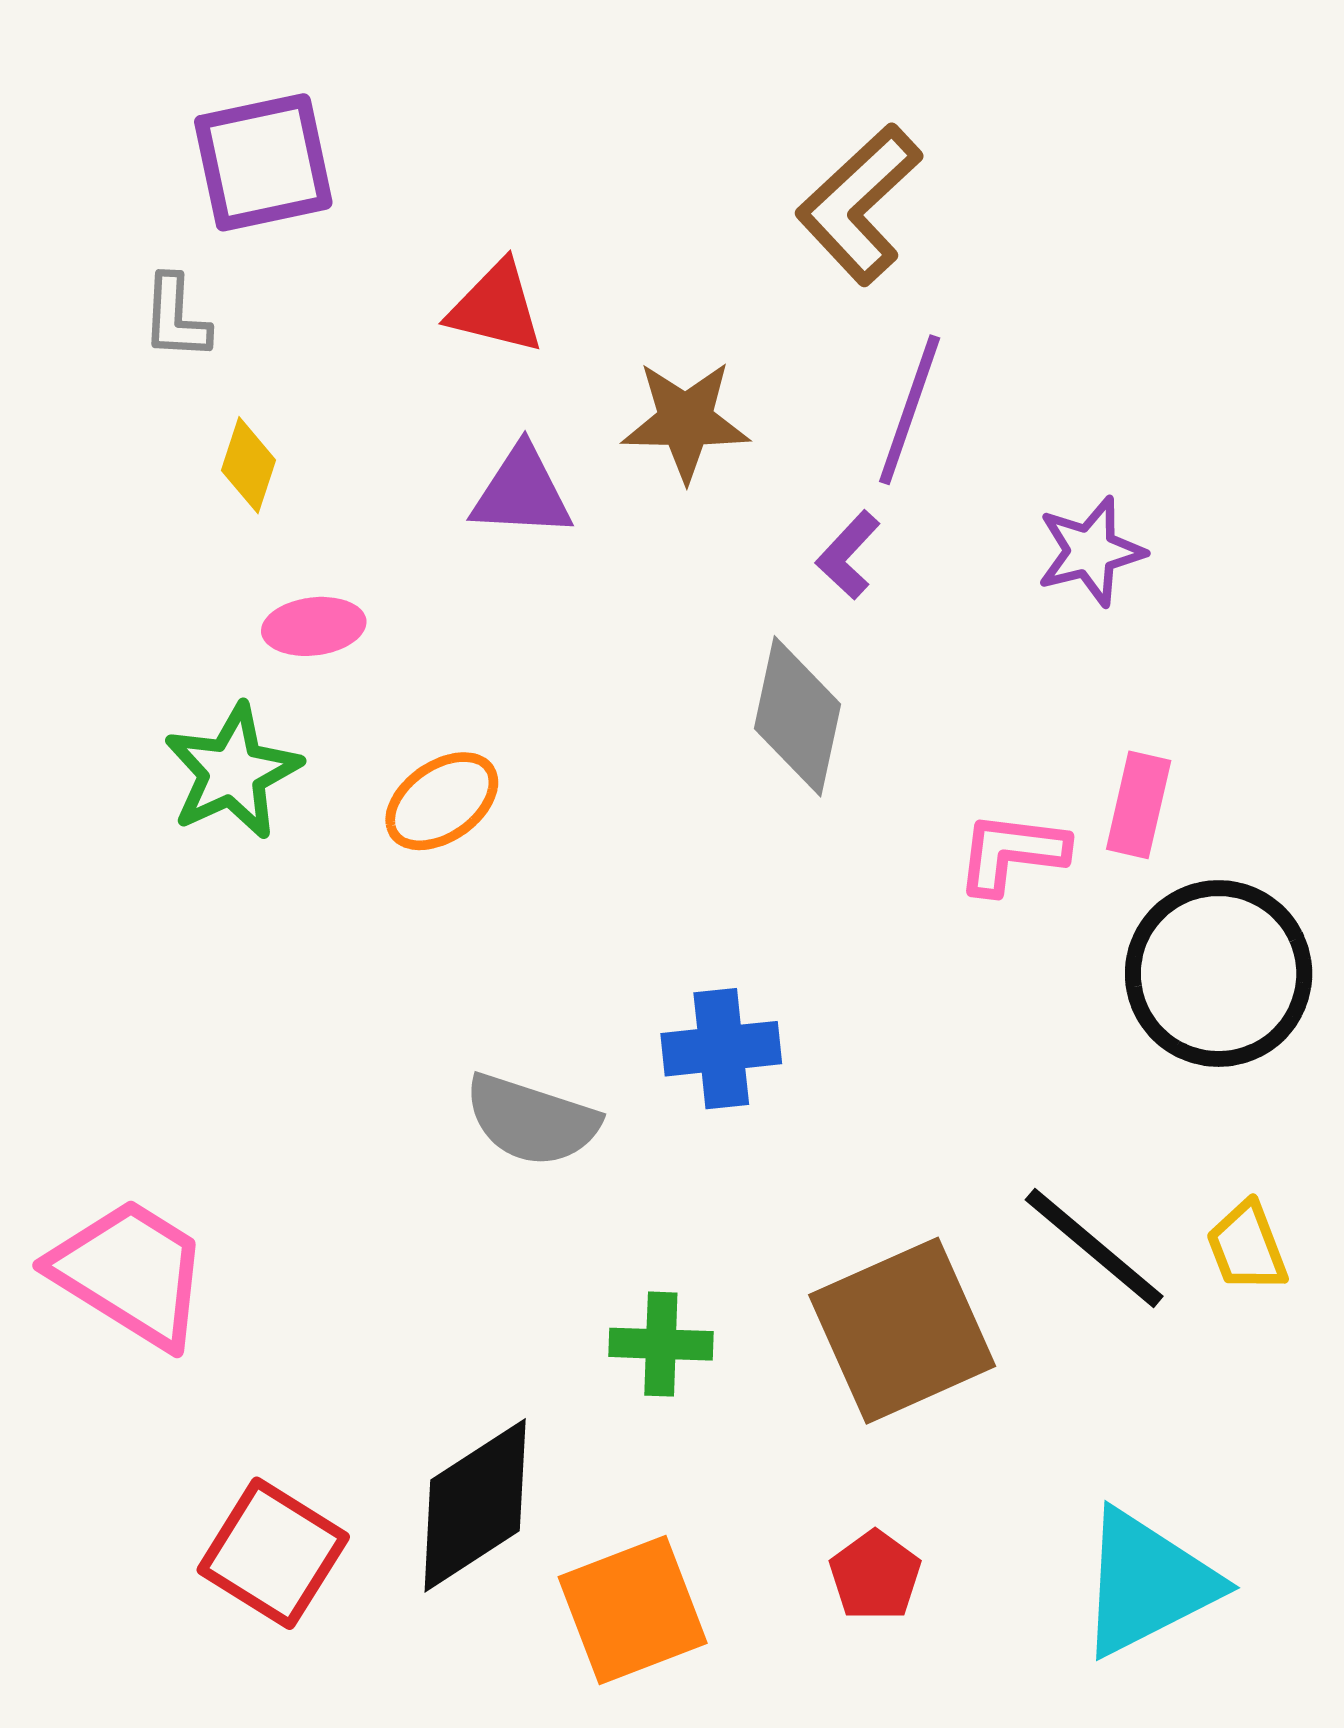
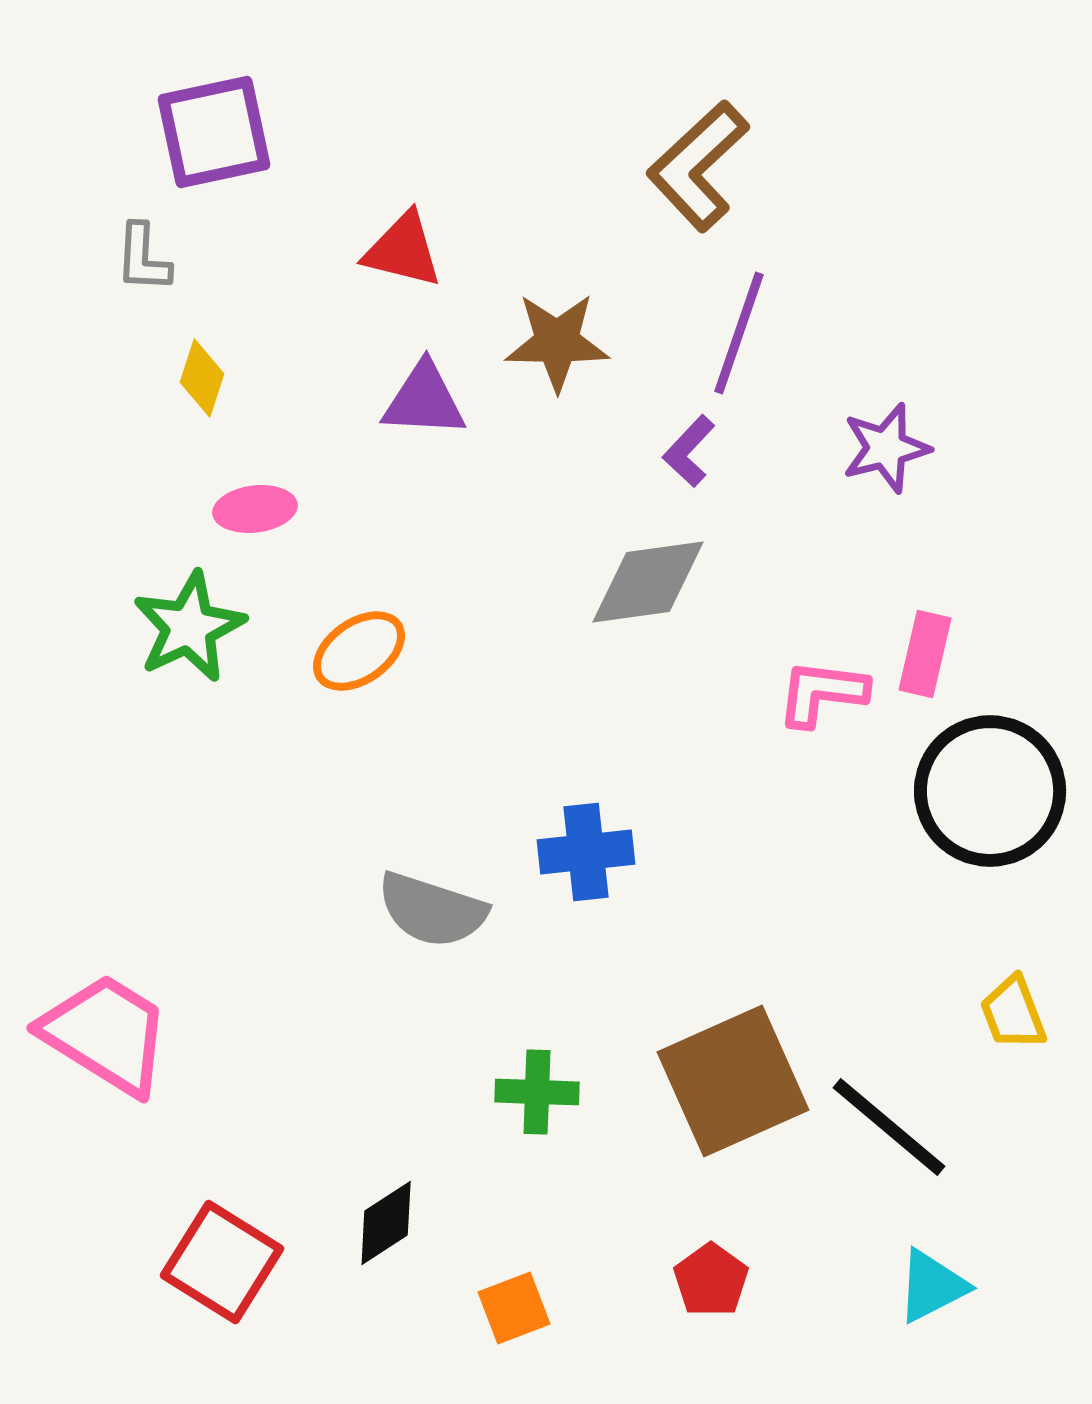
gray diamond: (798, 716) -> (648, 582), turned 70
black line: (1094, 1248) -> (889, 1127), moved
black diamond: (475, 1505) -> (386, 1223), size x0.6
cyan triangle: (1147, 1583) -> (932, 1286), size x0.6
orange square: (633, 1610) -> (514, 1308), size x0.6

